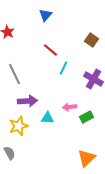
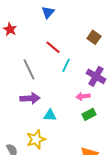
gray line: (14, 74) -> (29, 69), moved
pink arrow: (70, 107) -> (83, 96), moved
yellow star: (18, 126) -> (36, 139), moved

